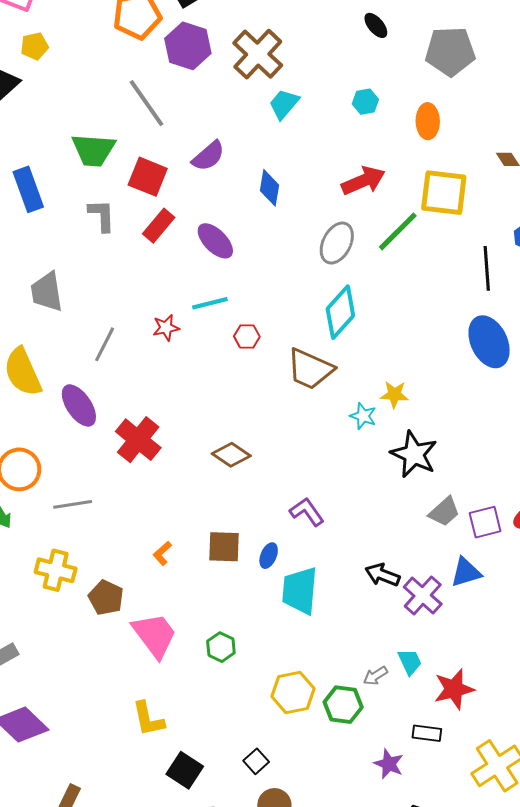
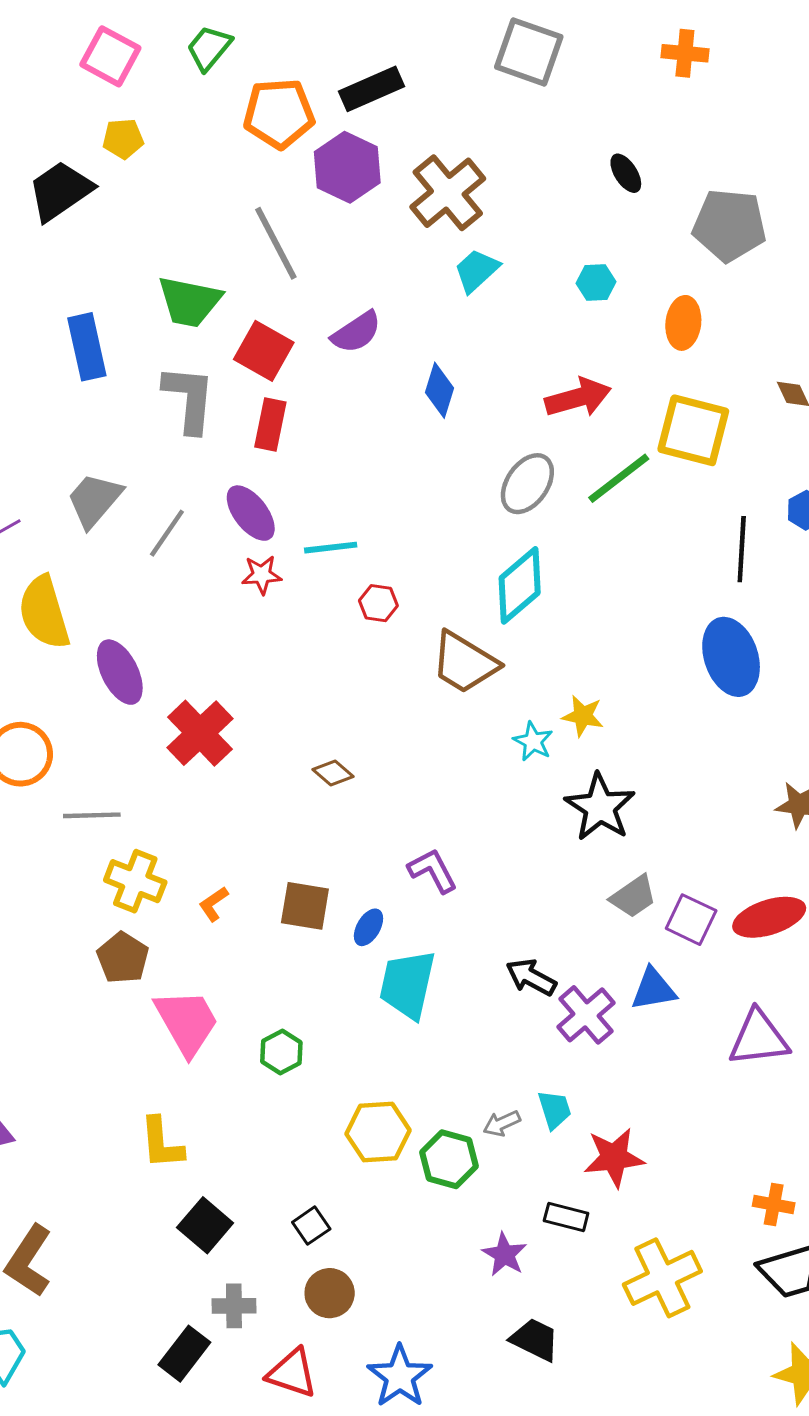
gray L-shape: (102, 215) -> (189, 399), size x1.4
red rectangle: (159, 226) -> (270, 424), turned -36
purple ellipse: (215, 241) -> (251, 513), moved
gray trapezoid: (47, 292) -> (94, 500), turned 42
gray line: (105, 344) -> (167, 533), moved
brown diamond: (231, 455) -> (333, 773), size x0.7
purple square: (485, 522) -> (691, 920), turned 32
yellow cross: (56, 570) -> (135, 881), moved

